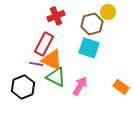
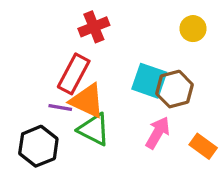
yellow circle: (108, 12) -> (193, 29), moved
brown hexagon: (92, 24) -> (175, 89), moved
pink arrow: (80, 86) -> (158, 133), moved

